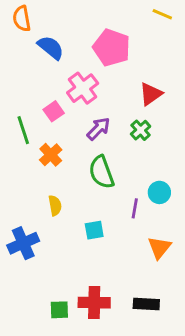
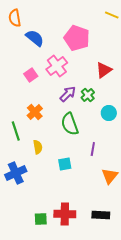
pink square: (54, 111) -> (31, 75), moved
green line: (23, 130) -> (16, 131), moved
green cross: (141, 130) -> (88, 95), moved
cyan circle: (159, 192) -> (109, 113), moved

